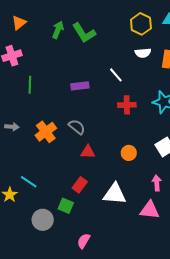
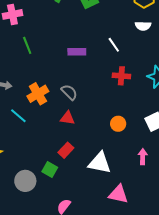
green line: (30, 85) -> (27, 45), turned -30
red triangle: (88, 152) -> (67, 118), moved
cyan line: (29, 182) -> (18, 116), moved
pink triangle: (150, 210) -> (118, 194), moved

